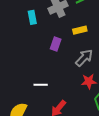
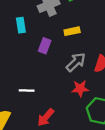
cyan rectangle: (32, 17) -> (21, 25), moved

